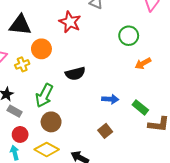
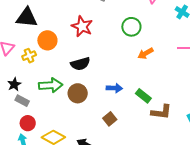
red star: (70, 22) -> (82, 26), moved
green arrow: (44, 96) -> (51, 85), turned -120
brown circle: (51, 122) -> (78, 93), moved

